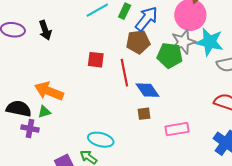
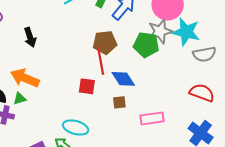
black arrow: (45, 30) -> (30, 37), moved
brown pentagon: (138, 42) -> (105, 42), moved
red square: (96, 60) -> (87, 86), moved

